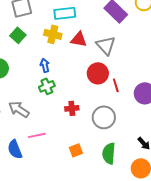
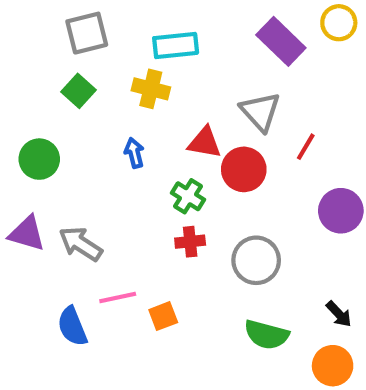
red triangle: (79, 39) -> (205, 143), moved
red line: (116, 85) -> (306, 147), moved, turned 48
green cross: (47, 86) -> (188, 196), moved, turned -35
orange square: (76, 150) -> (163, 316), moved
green semicircle: (109, 153) -> (266, 335), turned -80

